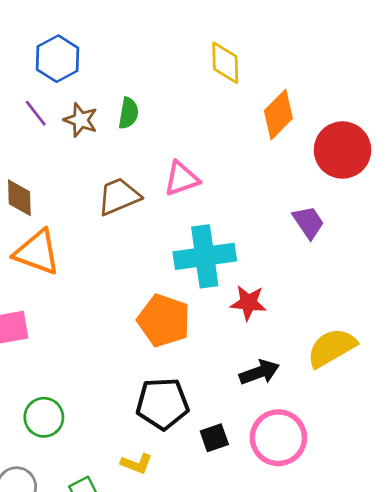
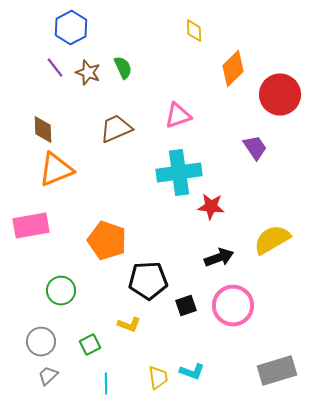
yellow diamond: (225, 63) -> (194, 31), size x0.7
green semicircle: (128, 113) -> (123, 68), turned -35
pink triangle: (182, 179) -> (178, 116), moved
orange triangle: (37, 252) -> (56, 170), turned -42
orange pentagon: (164, 320) -> (107, 241), moved

